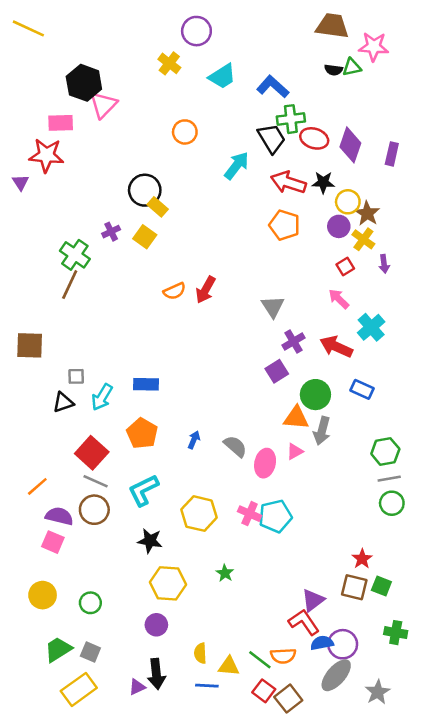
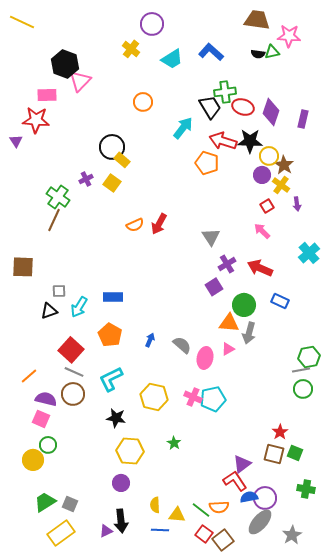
blue L-shape: (273, 87) -> (211, 52), moved
black star: (323, 182) -> (250, 141), size x1.4
orange pentagon: (284, 225) -> (207, 163), moved
cyan cross: (371, 327) -> (309, 253), moved
green hexagon: (385, 451) -> (309, 357), moved
green circle: (90, 603) -> (48, 445), moved

